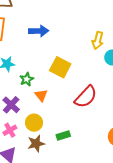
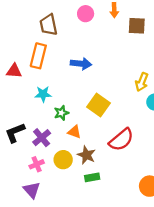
orange triangle: (41, 95) -> (74, 132), turned -40
brown star: (36, 144) -> (86, 155), moved, turned 30

